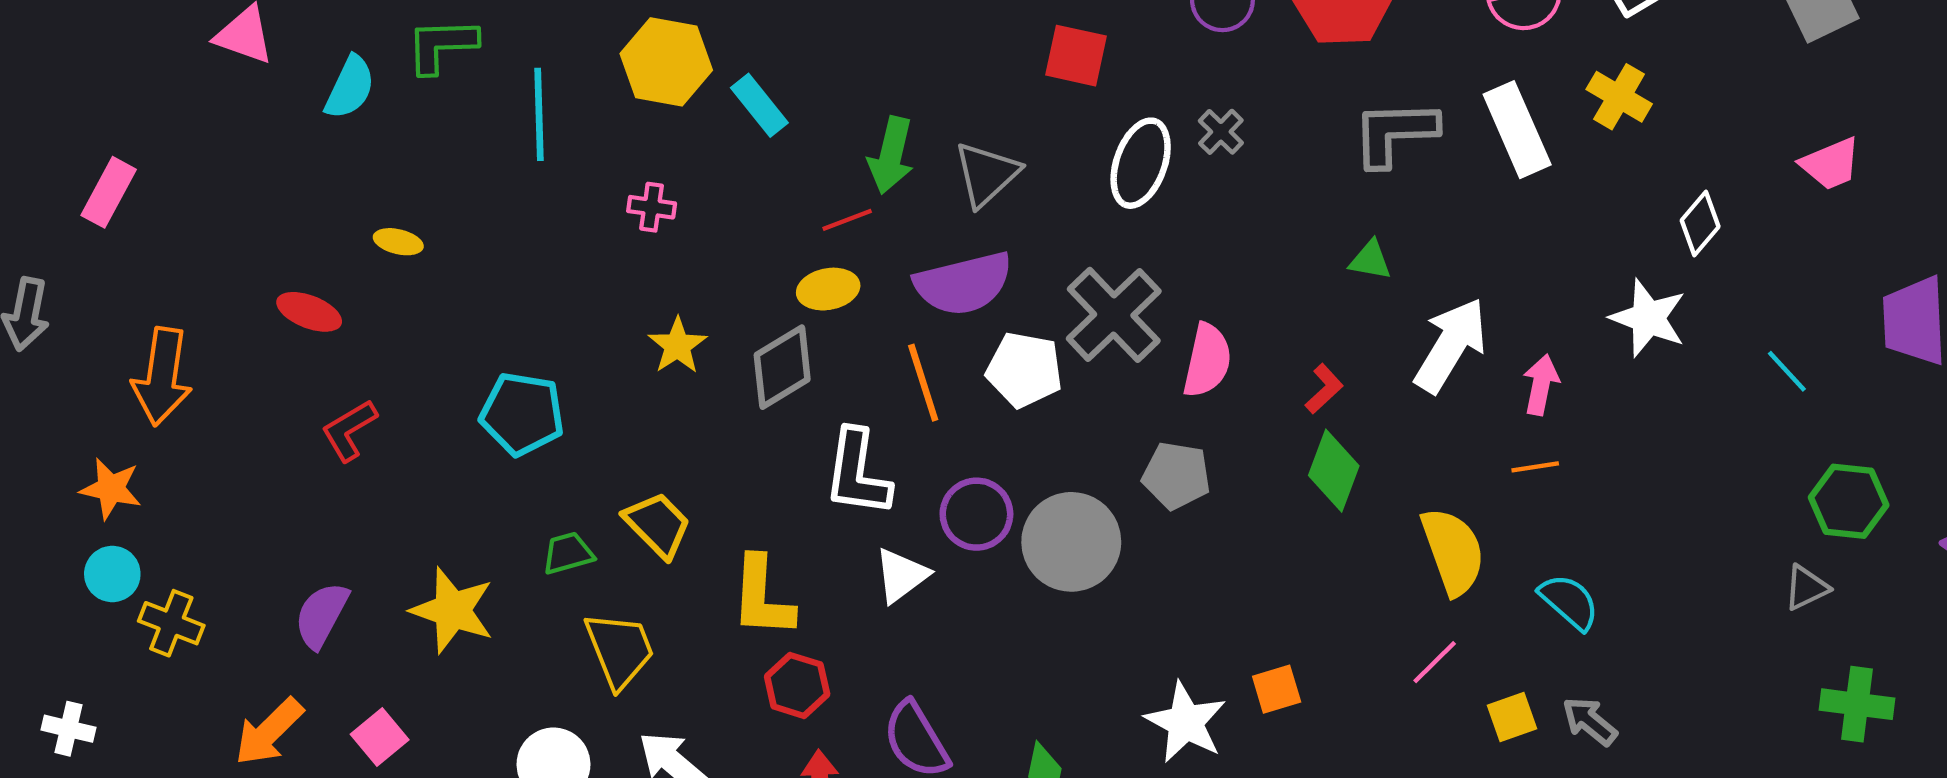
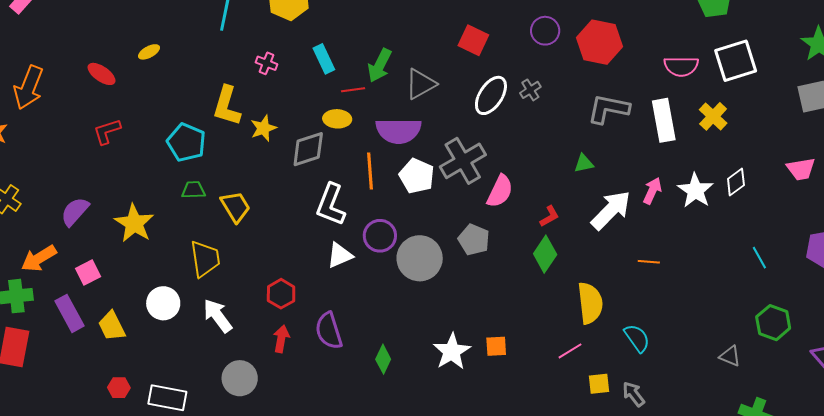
cyan rectangle: (759, 105) -> (324, 59), moved
yellow ellipse: (398, 242) -> (149, 52), turned -55
green triangle: (1370, 260) -> (584, 163), turned -35
white star: (1648, 318) -> (695, 190), moved
pink arrow: (1541, 385) -> (652, 191), moved
orange line: (1535, 467) -> (649, 262), moved
green trapezoid: (568, 553) -> (193, 190), moved
gray triangle: (1806, 588) -> (730, 356), moved, turned 35
yellow L-shape: (762, 597) -> (227, 106), moved

